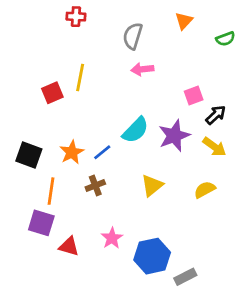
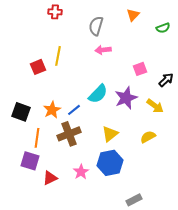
black arrow: (216, 115) -> (166, 80), moved
brown cross: (95, 185) -> (69, 134), size x1.6
red triangle: (69, 246) -> (50, 178), turned -42
blue hexagon: (152, 256) -> (110, 163), moved

